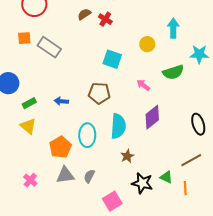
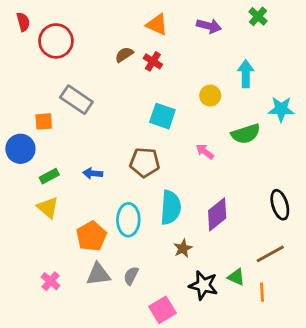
orange square: (24, 38) -> (44, 121), moved
purple diamond: (152, 117) -> (217, 214), moved

